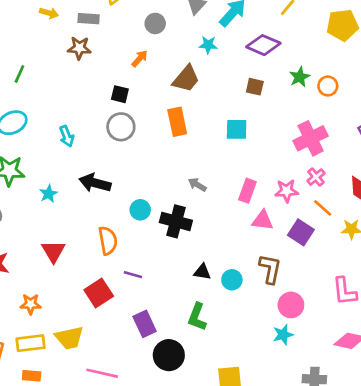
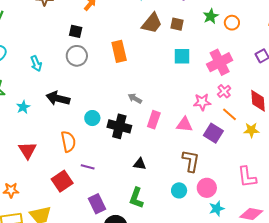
brown trapezoid: (186, 79) -> (152, 23), moved
cyan square: (237, 129) -> (182, 56), moved
pink rectangle: (247, 191) -> (154, 120), moved
cyan circle: (232, 280) -> (179, 190), moved
cyan star: (283, 335) -> (217, 209), moved

